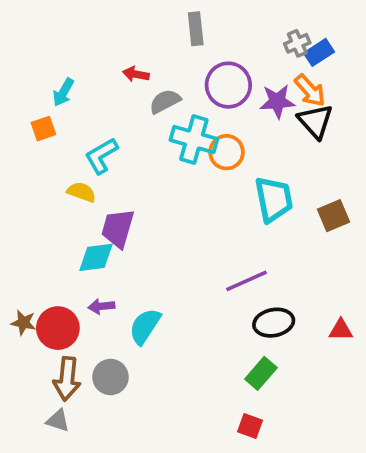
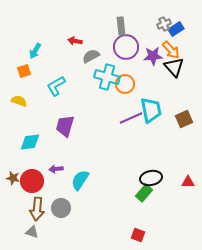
gray rectangle: (196, 29) -> (121, 26), moved
yellow semicircle: (81, 192) -> (19, 101), moved
cyan diamond: (96, 257) -> (30, 142), moved
purple line: (246, 281) -> (131, 118), moved
green rectangle: (261, 373) -> (144, 193), moved

